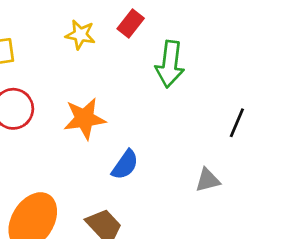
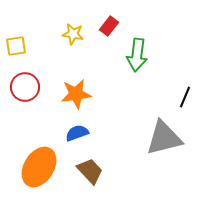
blue semicircle: (125, 165) -> (77, 133), moved, turned -145
gray triangle: (208, 180) -> (164, 138), size x2.0

